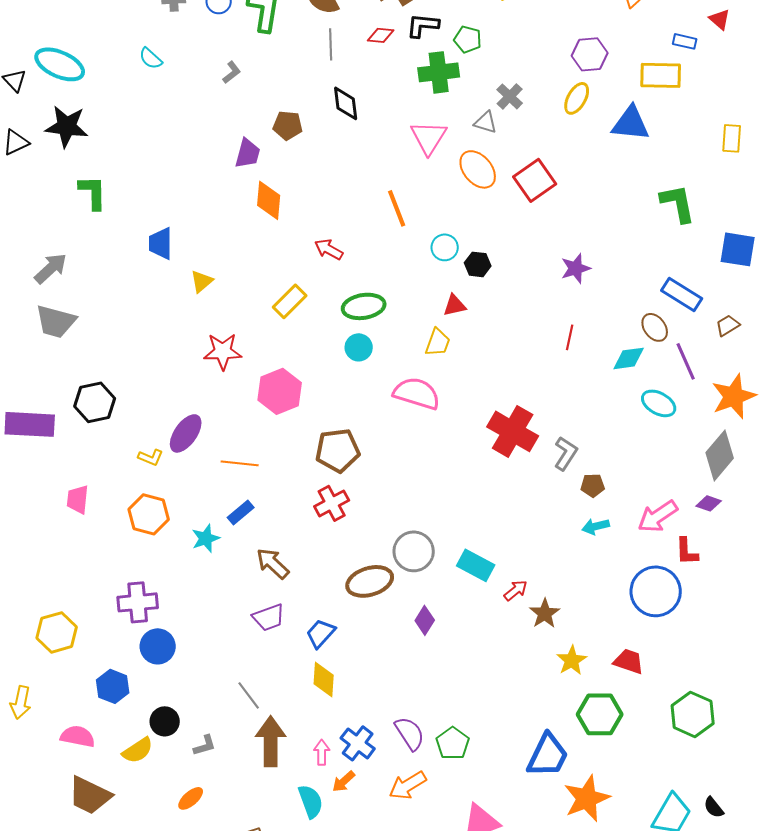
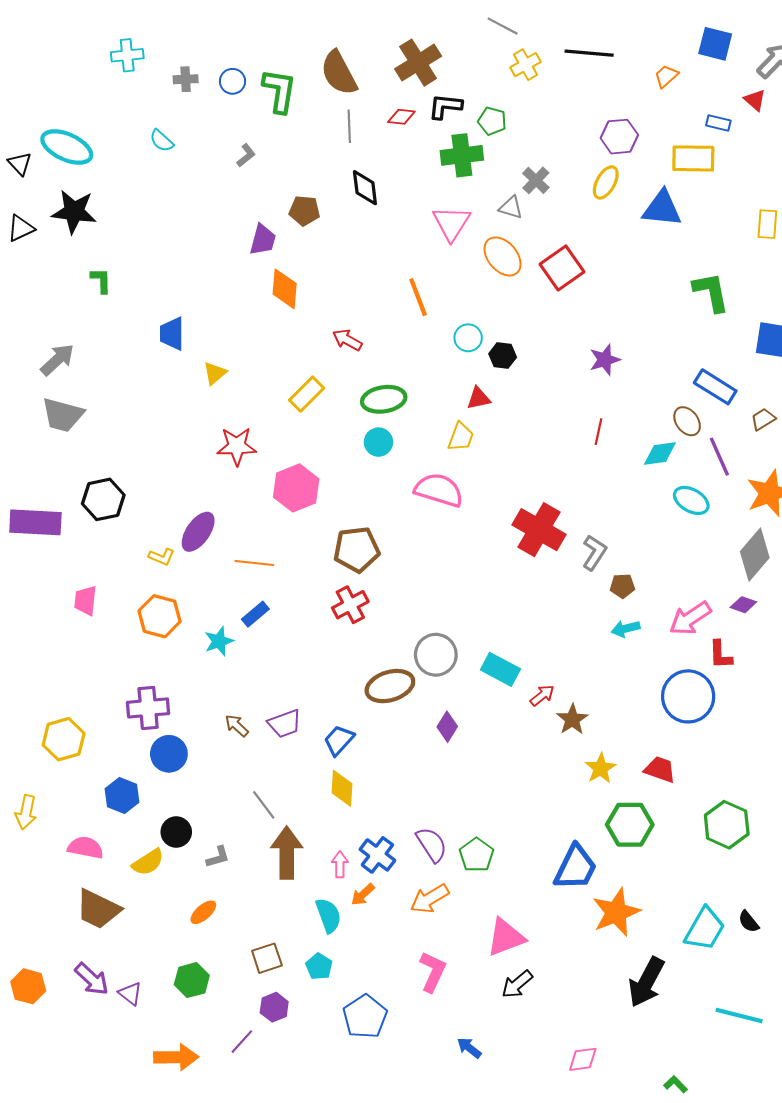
green L-shape: (93, 192) -> (101, 280), size x0.7
brown arrow: (273, 563) -> (237, 726), moved, size x0.7

